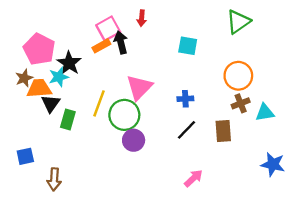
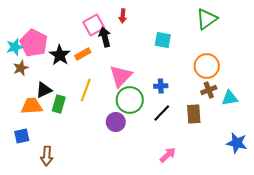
orange rectangle: (101, 46) -> (83, 54), moved
cyan star: (59, 77) -> (15, 47), moved
orange trapezoid: (39, 88) -> (32, 106), moved
black triangle: (51, 103) -> (44, 90), turned 30
green circle: (124, 115) -> (130, 100), moved

